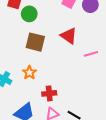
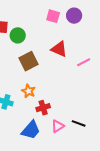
brown square: (35, 42) -> (29, 61), turned -30
red cross: (49, 93) -> (43, 108), moved

